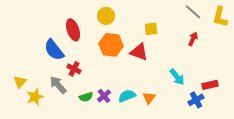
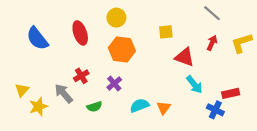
yellow L-shape: (220, 17) -> (242, 43), moved, turned 60
blue semicircle: (54, 50) -> (37, 38), moved
red triangle: (139, 52) -> (185, 57), moved
red cross: (74, 69) -> (81, 76), turned 32
purple cross: (104, 96) -> (114, 83), moved
blue cross: (196, 100) -> (215, 110), turned -35

